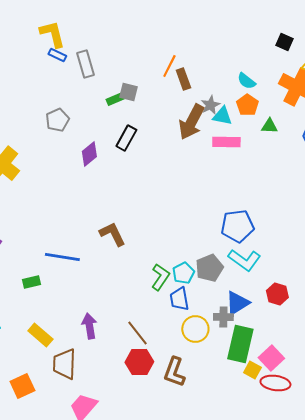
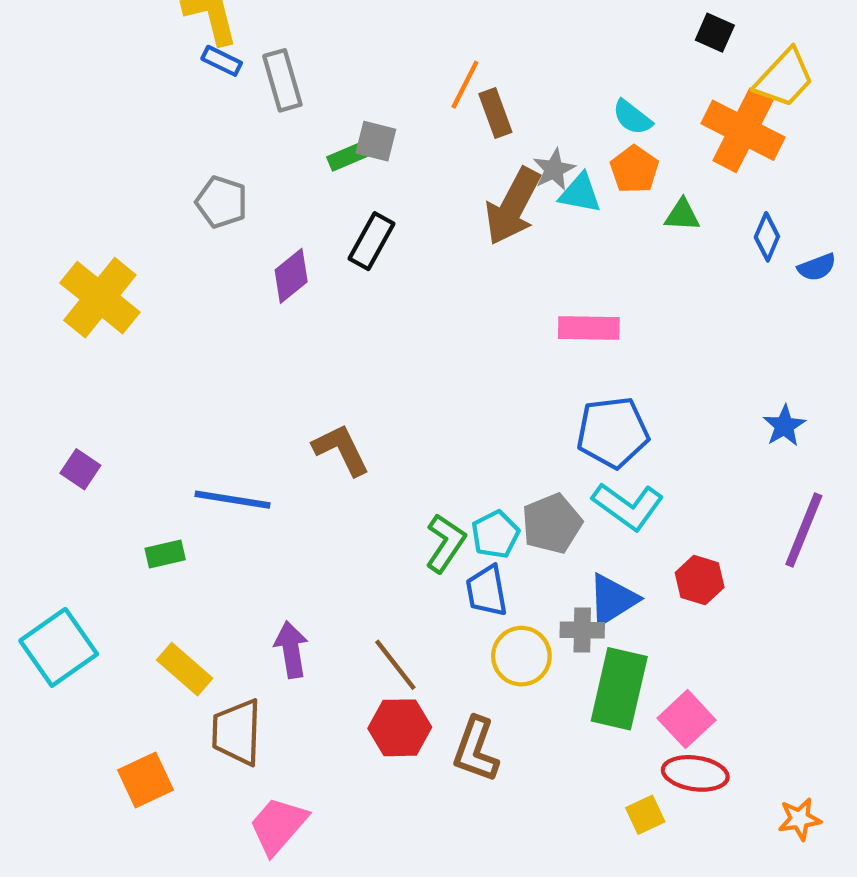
gray pentagon: (57, 120) -> (222, 202), turned -30
pink rectangle: (226, 142) -> (589, 328), moved
yellow square: (252, 370) -> (645, 815), moved, turned 36

